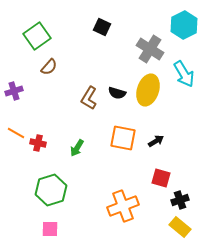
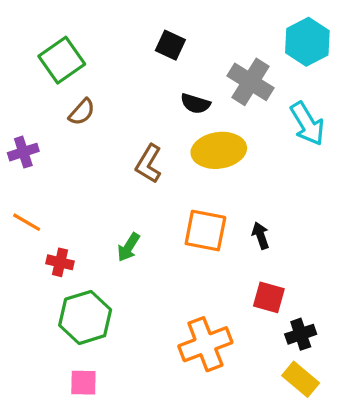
yellow ellipse: (148, 90) -> (219, 150), moved, turned 64
black semicircle: (117, 93) -> (195, 104), moved
black arrow: (156, 141) -> (261, 236), turned -77
red cross: (38, 143) -> (60, 262), moved

